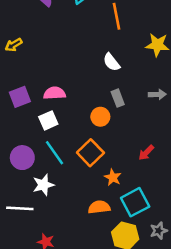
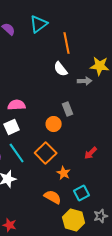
white semicircle: (112, 62) -> (61, 69), moved
gray arrow: (157, 94) -> (85, 81), moved
cyan square: (135, 202) -> (82, 193), size x0.7
orange semicircle: (99, 207) -> (53, 197), turned 36

